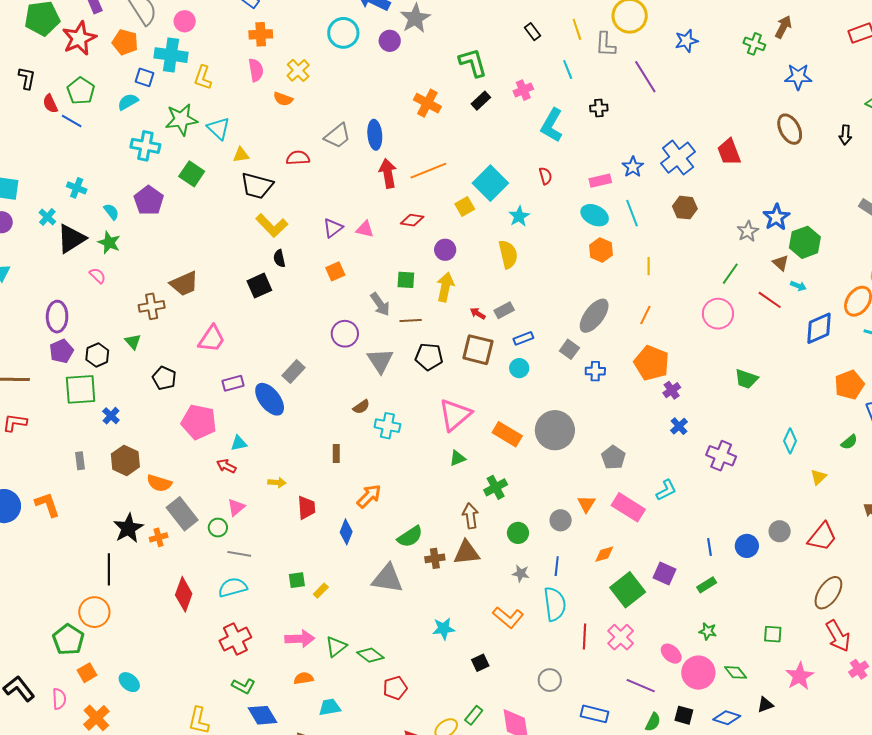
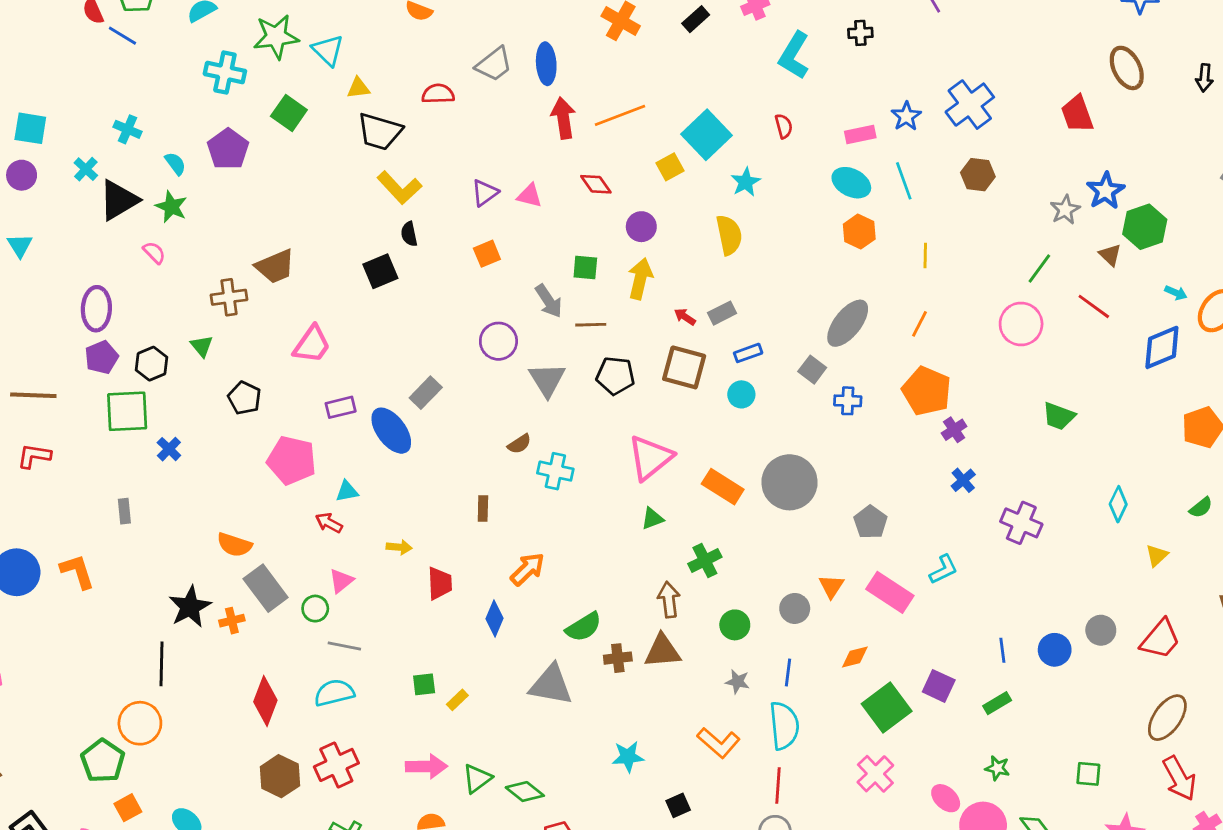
red trapezoid: (729, 152) -> (1077, 114), moved
red diamond: (412, 220) -> (596, 184), turned 45
cyan arrow: (798, 286) -> (1176, 293), moved
brown hexagon: (125, 460) -> (280, 776), moved
red line: (585, 636) -> (778, 785), moved

